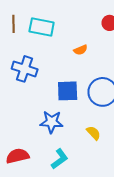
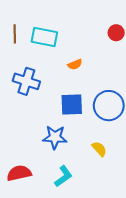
orange semicircle: (81, 50) -> (75, 64), moved

